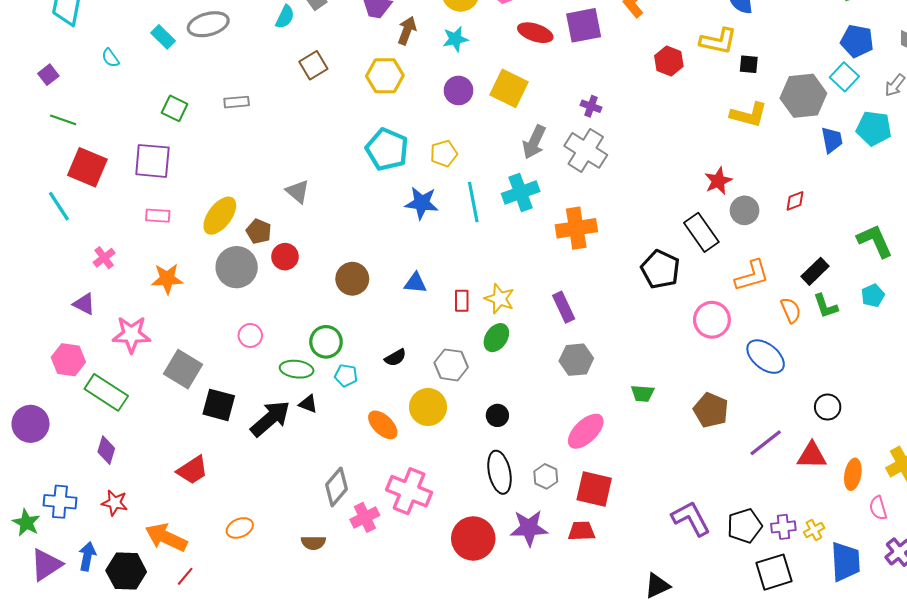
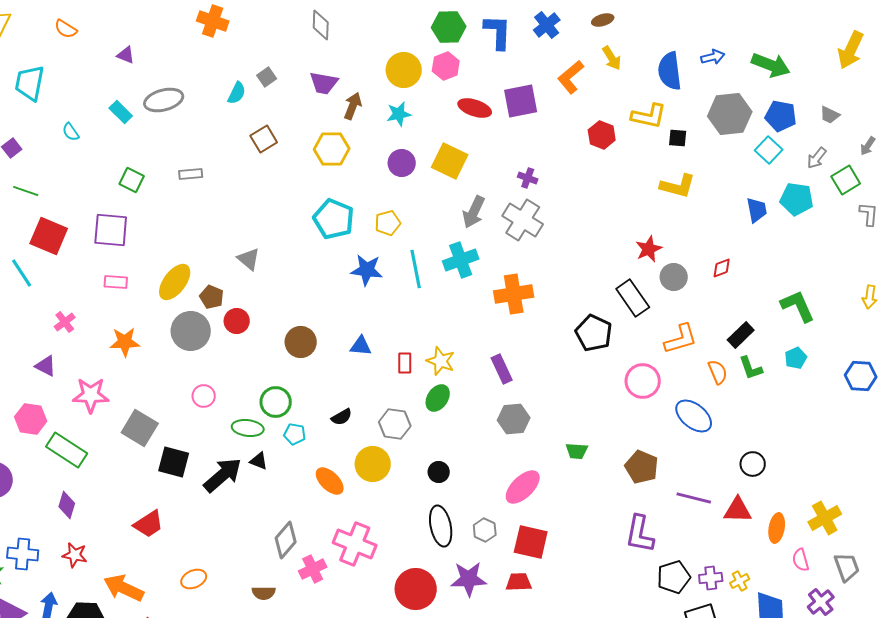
gray hexagon: (803, 96) -> (730, 114), moved
purple line: (766, 443) -> (694, 498), turned 52
purple L-shape: (691, 518) -> (640, 534), moved, turned -141

